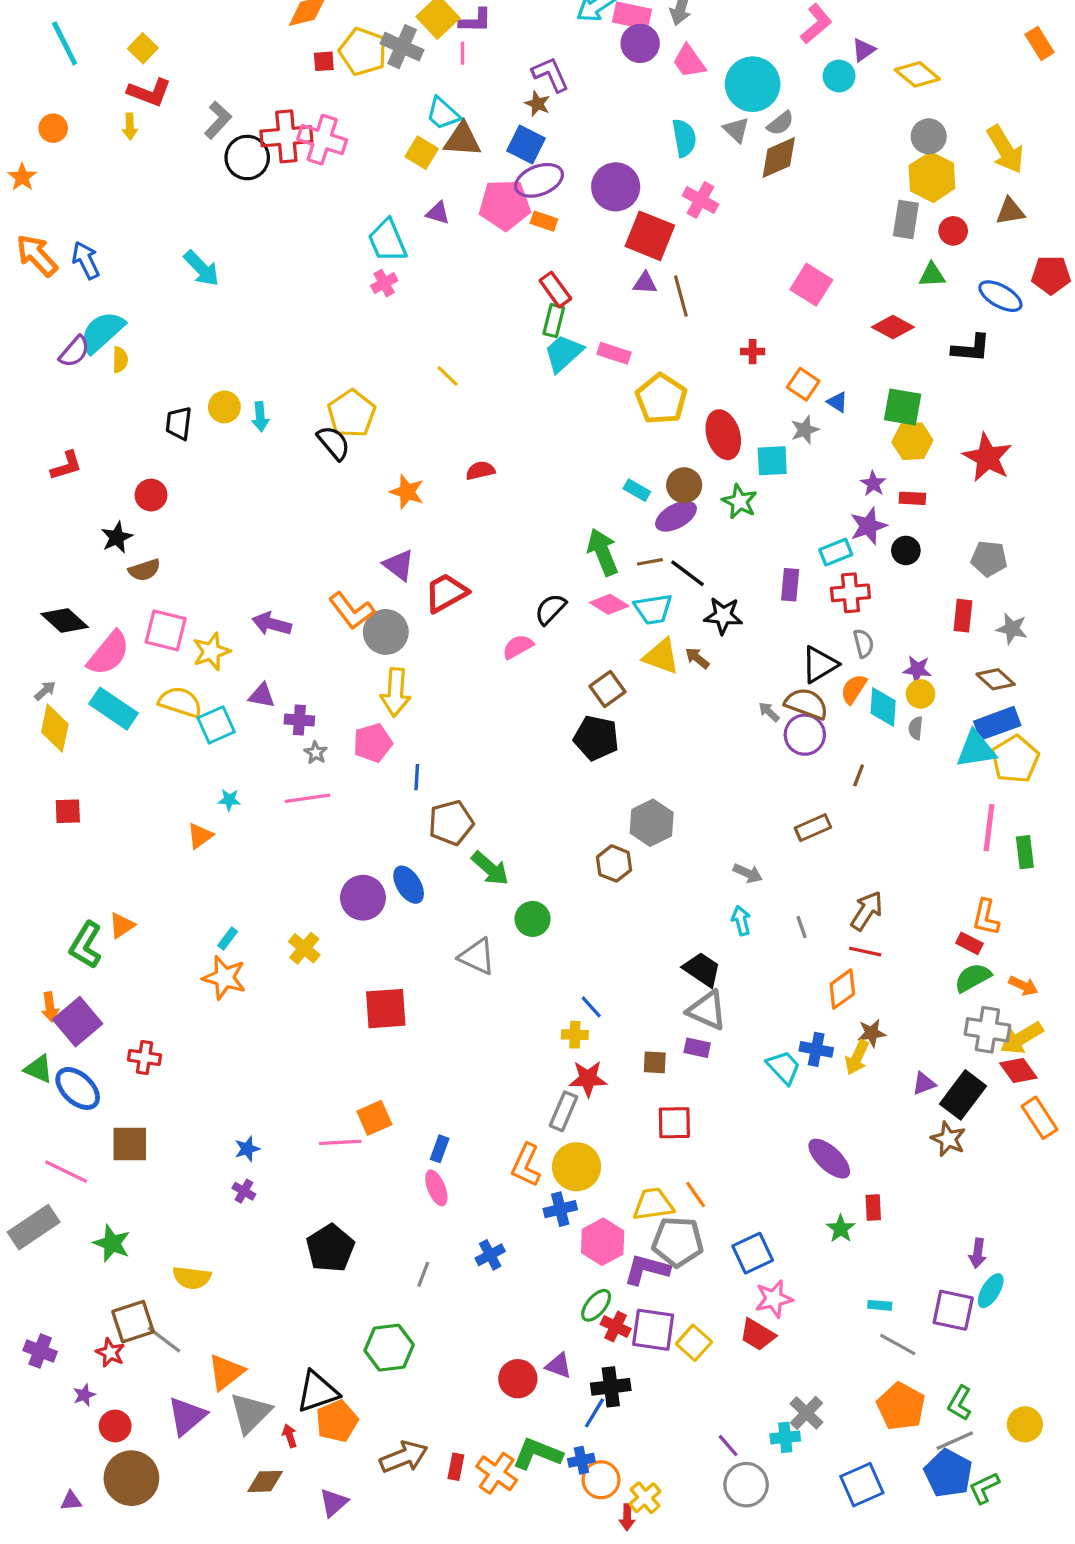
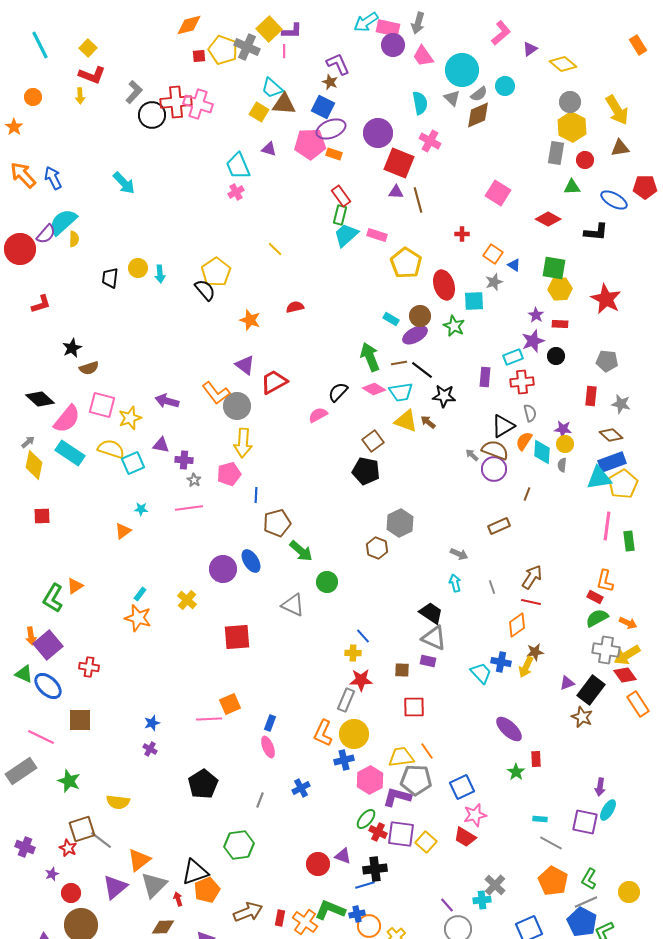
cyan circle: (839, 76) -> (505, 86), moved
red circle: (151, 495) -> (20, 249), moved, size x1.6
blue line: (594, 1413) -> (365, 885), turned 42

